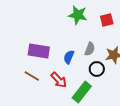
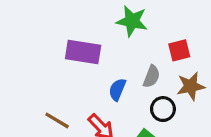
red square: (107, 20) -> (179, 50), moved
purple rectangle: (39, 51) -> (83, 52), moved

